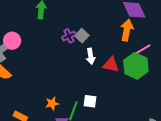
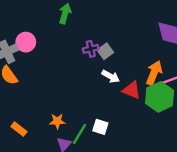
orange arrow: (127, 30) -> (154, 73), moved
white arrow: (91, 56) -> (111, 76), turned -63

